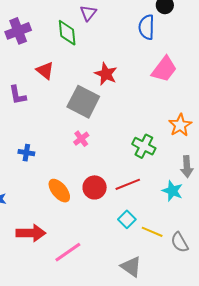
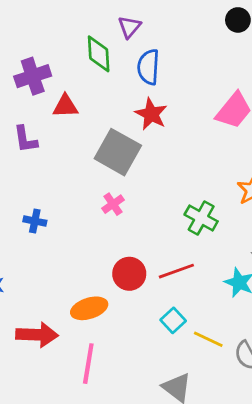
blue semicircle: (147, 27) -> (148, 67), moved
purple cross: (18, 31) -> (33, 76), moved
red triangle: (45, 71) -> (65, 106), turned -42
orange ellipse: (59, 191) -> (89, 308), moved, turned -70
pink line: (68, 252) -> (88, 364), turned -48

